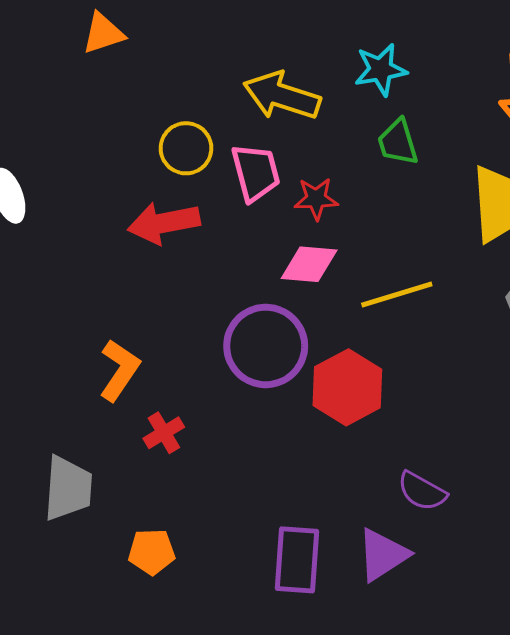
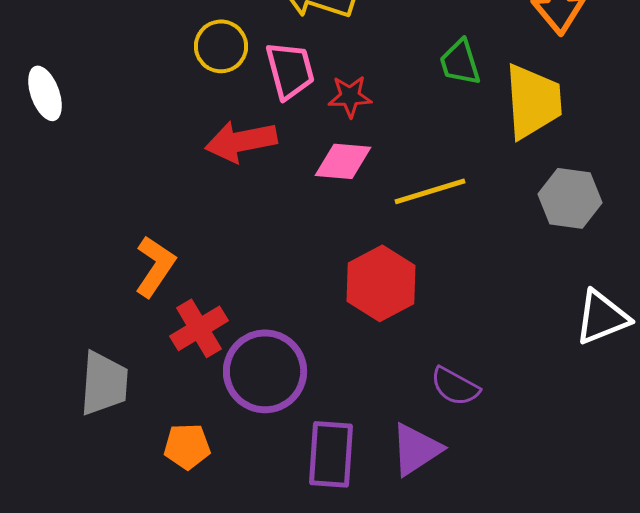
green trapezoid: (398, 142) -> (460, 62), moved
red arrow: (164, 223) -> (241, 141), moved
purple circle: (266, 346) -> (265, 371), moved
red cross: (164, 433) -> (199, 328), size x1.4

